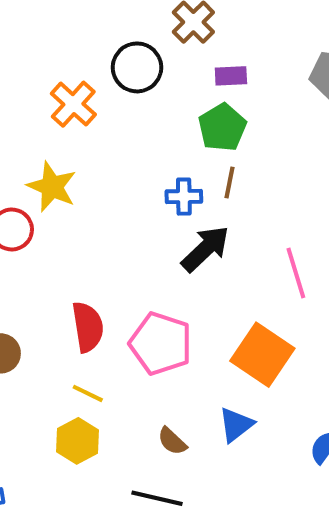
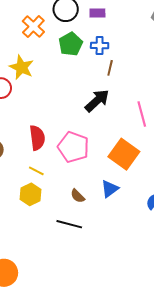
purple rectangle: (231, 76) -> (97, 13), moved
green pentagon: (222, 127) -> (71, 44), moved
blue cross: (184, 197) -> (100, 45), moved

